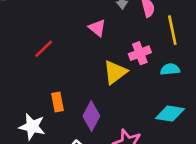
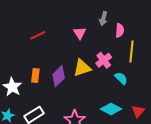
pink cross: (140, 53) -> (104, 60), turned -35
cyan semicircle: (170, 69) -> (121, 78), turned 32
purple diamond: (91, 116) -> (59, 76), moved

